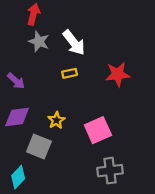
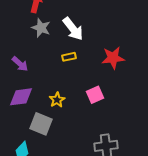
pink square: (98, 130) -> (95, 95), moved, size x0.7

